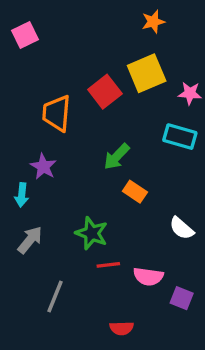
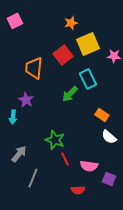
orange star: (153, 22) -> (71, 23), moved
cyan rectangle: (180, 137) -> (88, 79), moved, turned 48
orange rectangle: (135, 192) -> (102, 115), moved
gray arrow: (30, 240) -> (19, 154), moved
red line: (108, 265) -> (65, 159), turned 72
red semicircle: (122, 328) -> (78, 190), moved

